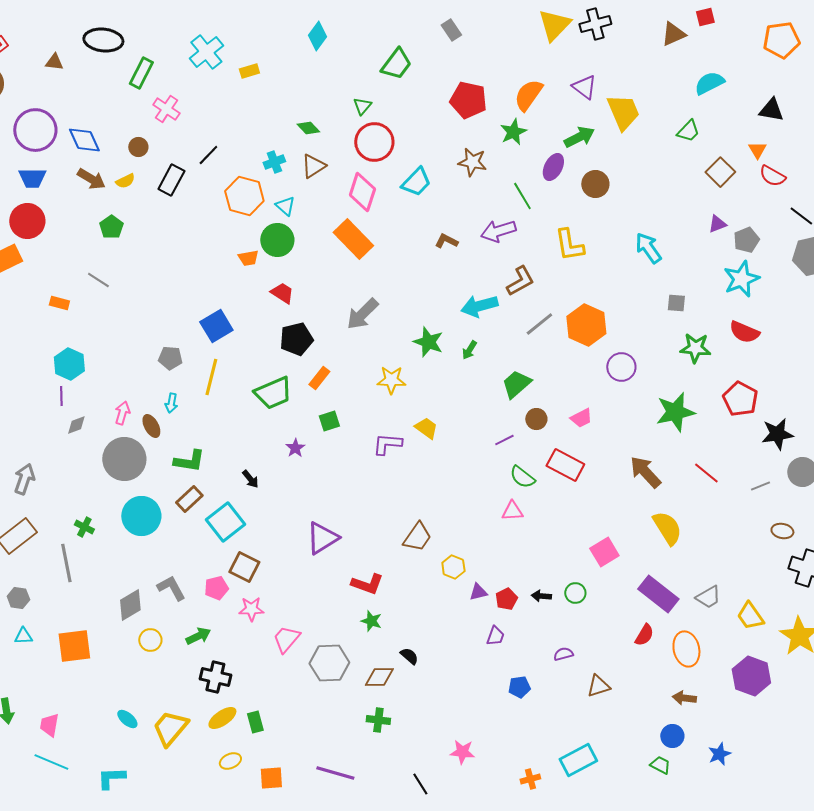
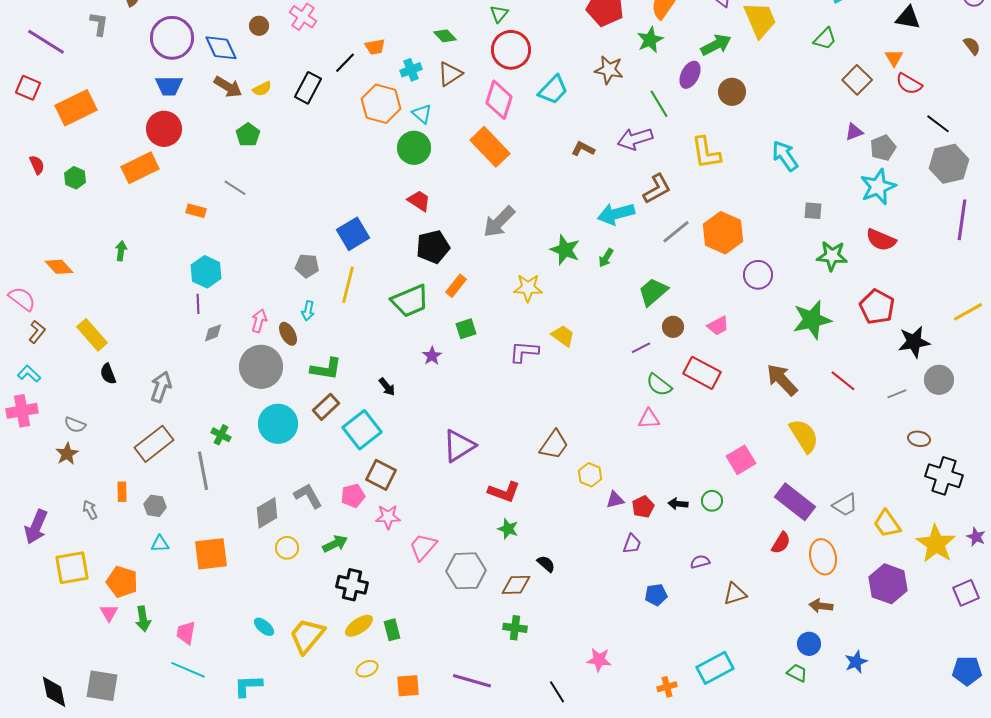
brown circle: (138, 147) -> (259, 26), moved
orange trapezoid: (248, 258) -> (375, 47), moved

